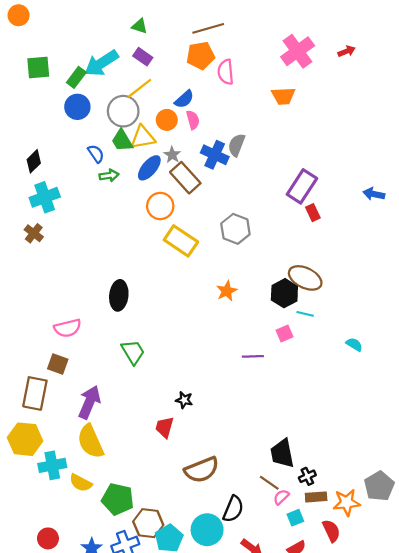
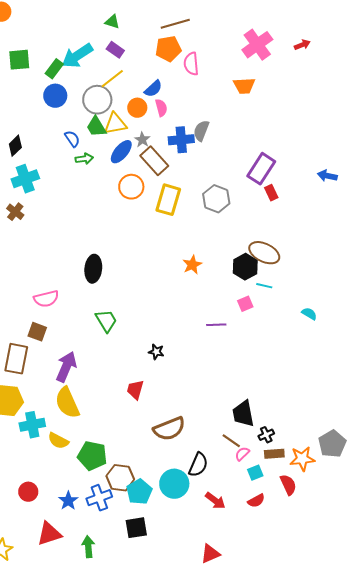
blue cross: (215, 155) -> (181, 140), turned -30
gray hexagon: (235, 229) -> (216, 199), moved
yellow rectangle: (181, 241) -> (168, 200), moved, turned 72
black star: (184, 400) -> (156, 352), moved

